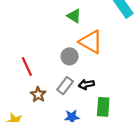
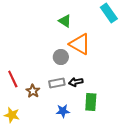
red line: (27, 66) -> (13, 79), moved
gray rectangle: (65, 86) -> (57, 83), turned 42

